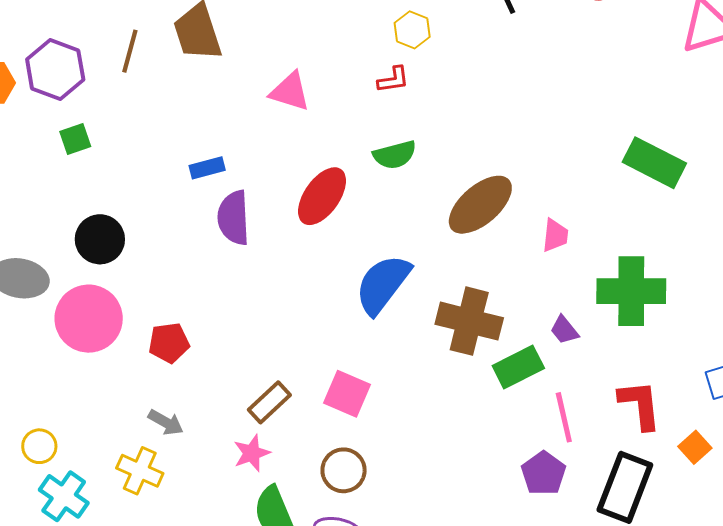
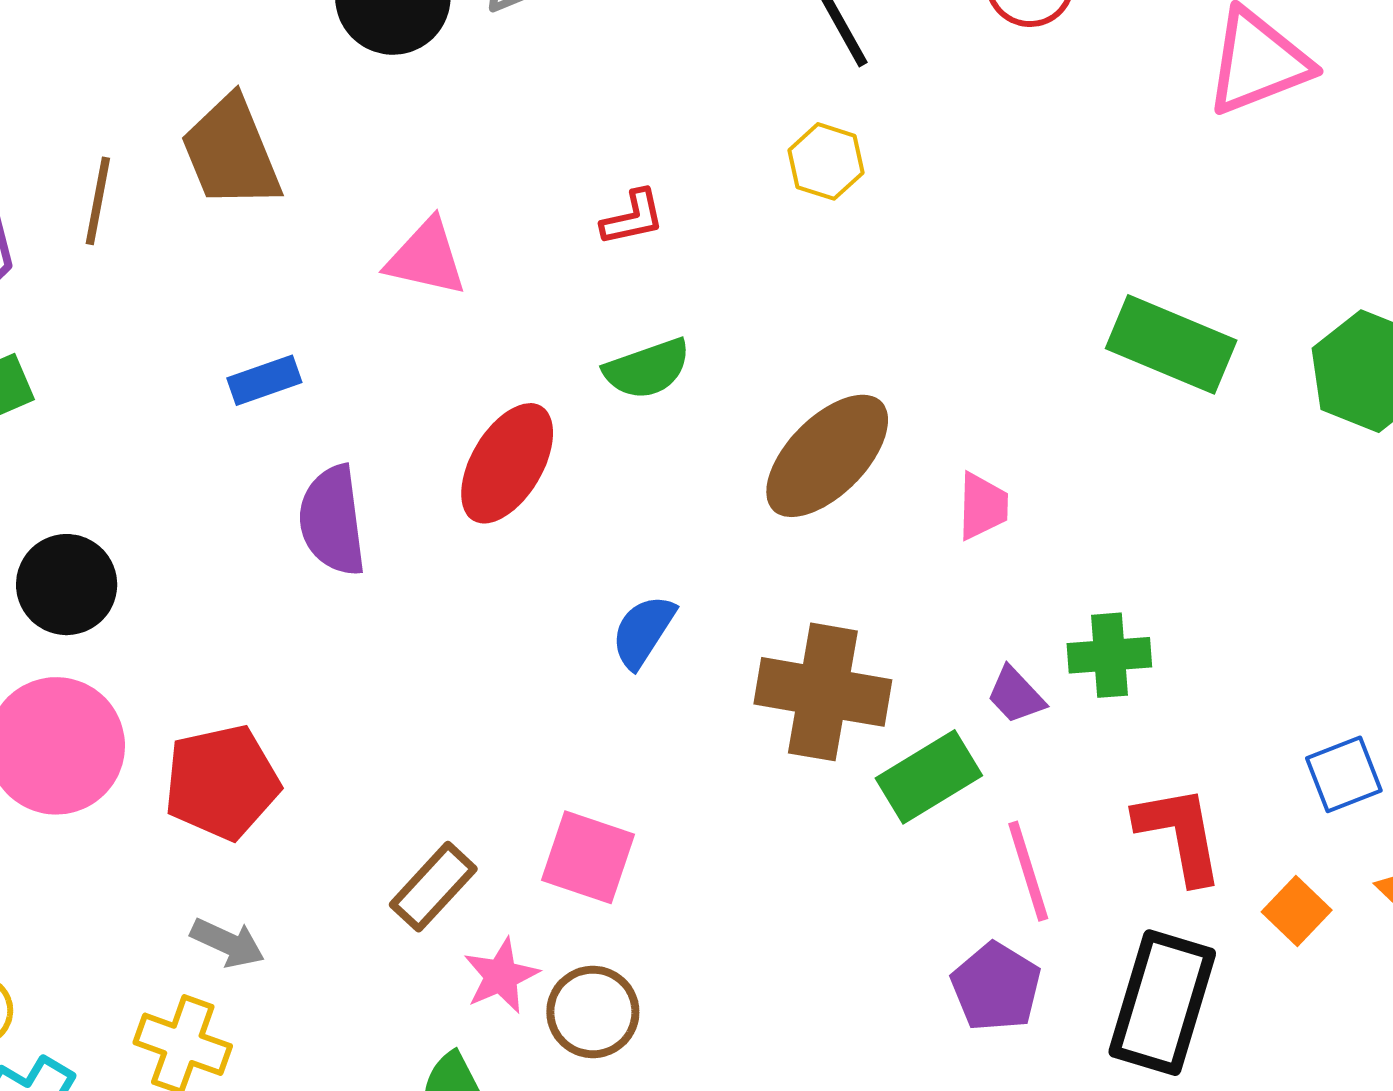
yellow hexagon: (412, 30) -> (826, 161), moved
blue rectangle: (207, 168) -> (264, 380), moved
blue semicircle: (383, 284) -> (643, 631), size x0.6
green cross: (631, 291) -> (1109, 655), moved, size x0.6
red pentagon: (169, 343) -> (222, 782), size x1.4
pink star: (252, 453) -> (501, 976), moved

